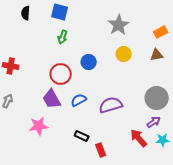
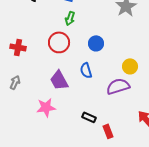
yellow circle: (124, 54) -> (130, 66), moved
red circle: (61, 74) -> (59, 42), moved
blue semicircle: (79, 100) -> (86, 70), moved, turned -77

